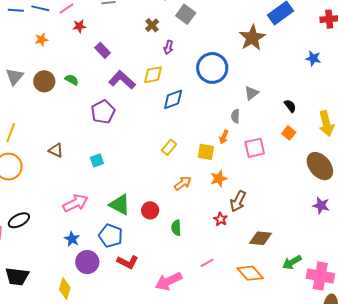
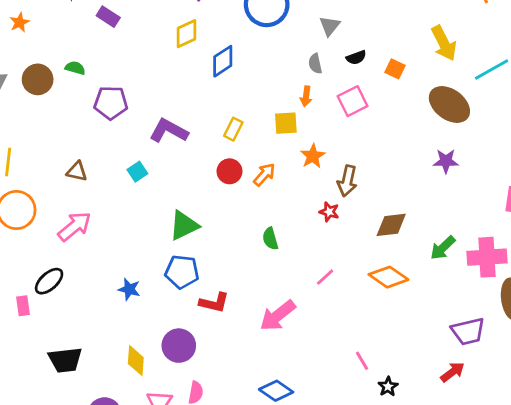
purple L-shape: (122, 80) -> (169, 131), moved
black semicircle: (290, 106) -> (356, 57), moved, turned 120
purple pentagon: (103, 112) -> (111, 103), moved, turned -30
pink arrow: (75, 203) -> (74, 226), moved
green triangle: (120, 205) -> (184, 225), turned -40
purple star: (321, 205) -> (446, 161), moved
red circle: (150, 210) -> (230, 171), moved
purple circle: (87, 262) -> (179, 346), moved

